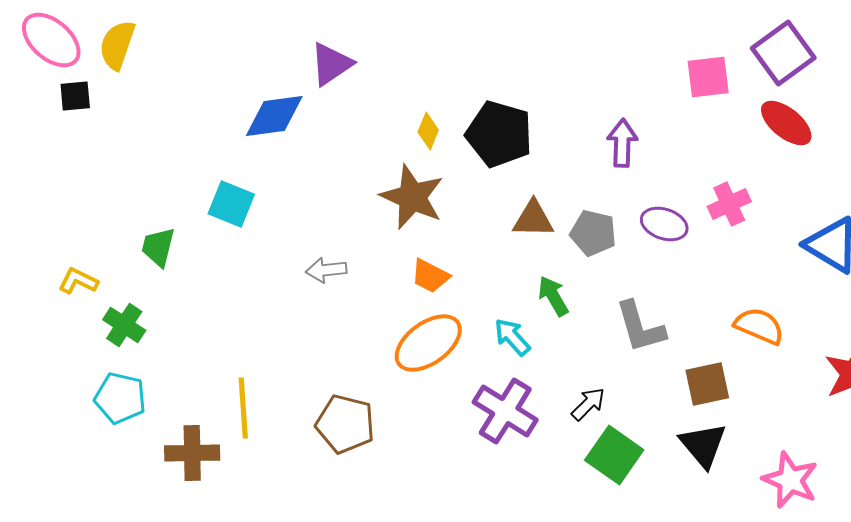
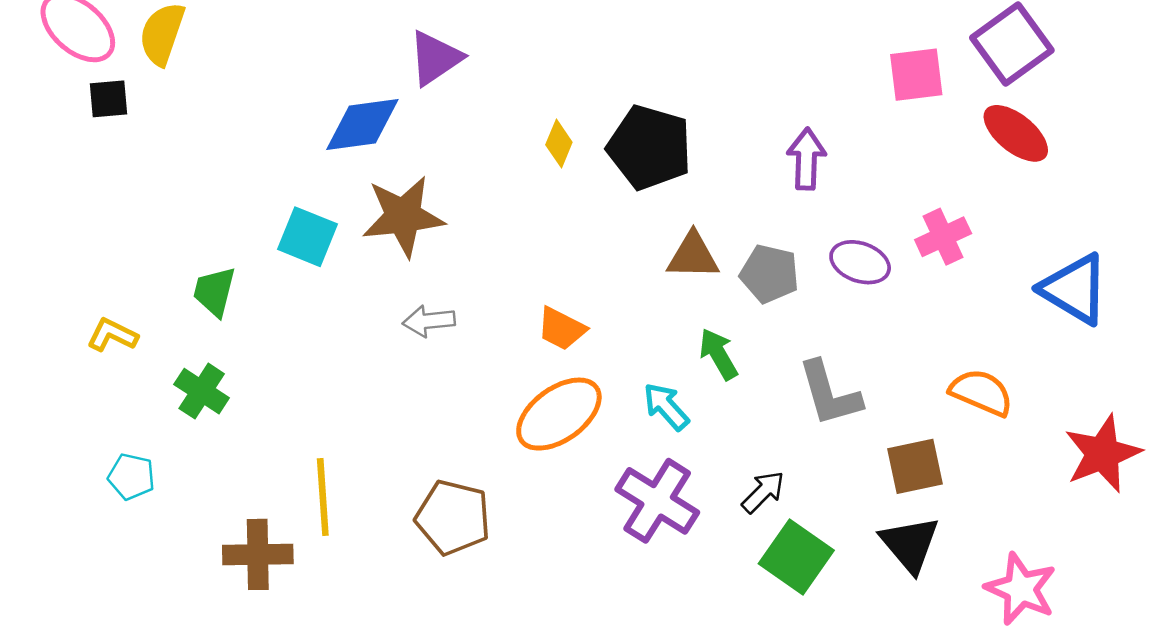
brown star: (412, 197) -> (403, 216), moved, turned -30
green cross: (124, 325) -> (202, 391), moved
cyan pentagon: (120, 398) -> (131, 477), moved, size x0.7

